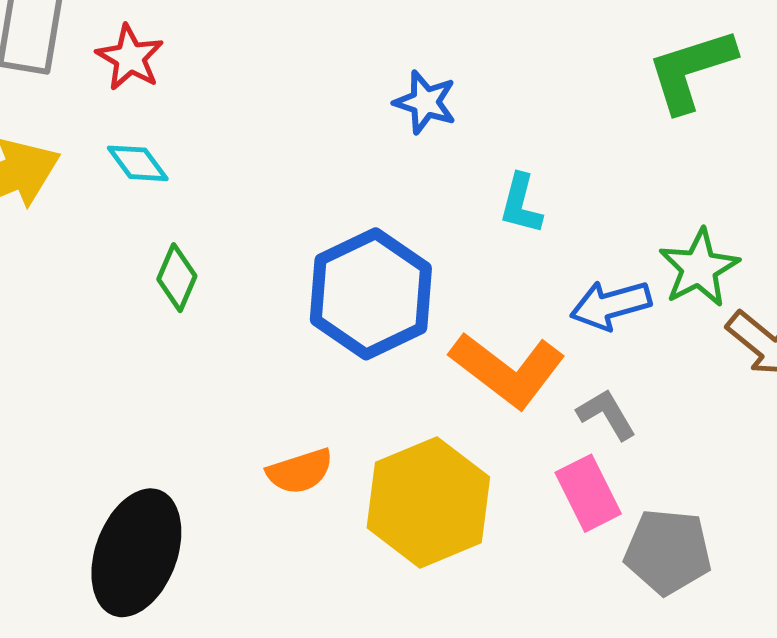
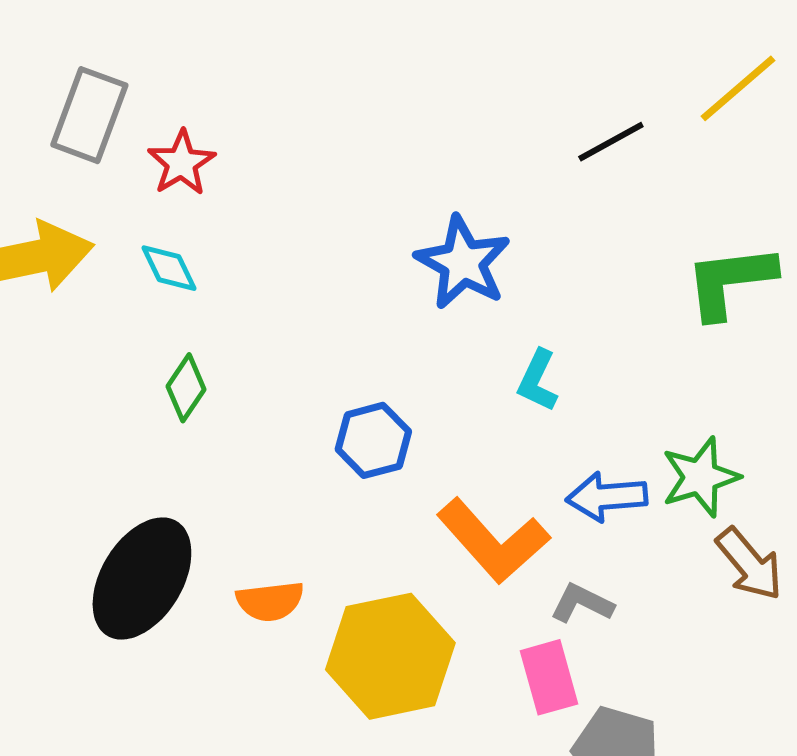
blue star: (425, 102) -> (463, 263), size x1.5
blue hexagon: (371, 294) -> (373, 440), size x0.6
gray L-shape: (607, 414) -> (582, 603), turned -44
black ellipse: (136, 553) -> (142, 578), moved

